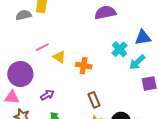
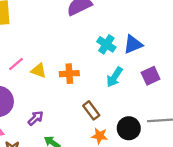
blue triangle: (143, 38) -> (133, 44), moved
cyan arrow: (137, 62) -> (114, 77), moved

